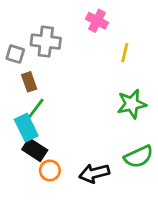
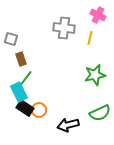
pink cross: (97, 21) -> (98, 15), moved
gray cross: (46, 42) -> (64, 28), moved
orange circle: (50, 170) -> (39, 110), moved

